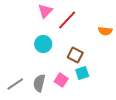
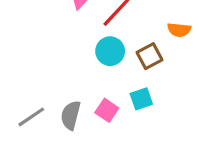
cyan circle: (43, 44) -> (110, 51), moved
brown square: (75, 55) -> (149, 56), moved, turned 35

